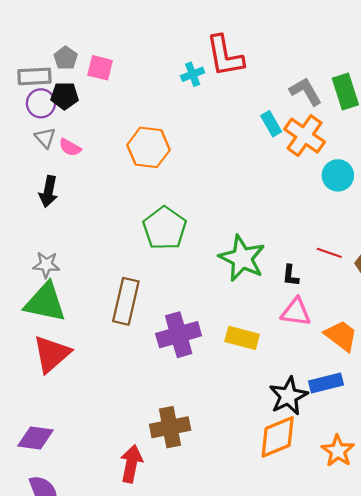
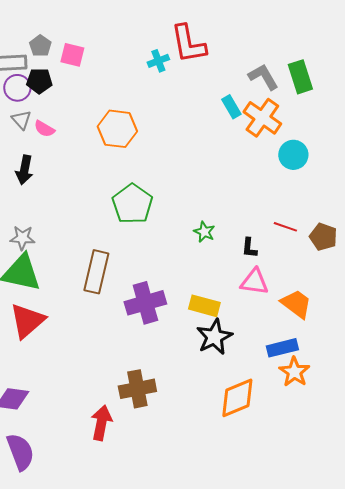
green star: (242, 258) -> (204, 232), size x0.5
black star: (288, 396) -> (214, 337), moved
orange star: (338, 451) -> (294, 372), moved

